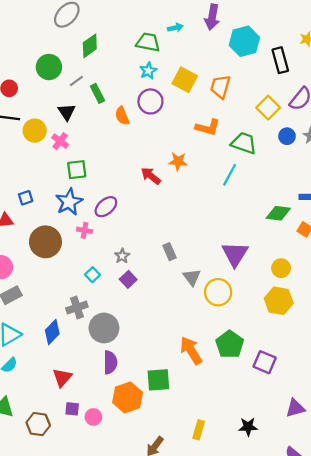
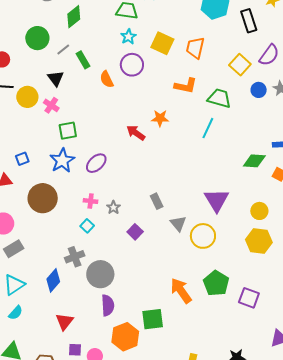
pink cross: (85, 230) -> (91, 201), moved
purple square: (128, 279) -> (135, 232), moved

